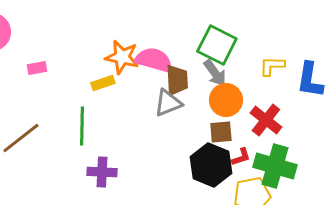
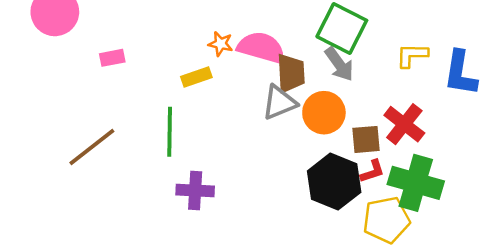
orange star: (122, 57) -> (221, 44), size x0.6
orange circle: (226, 100) -> (324, 113), moved
brown square: (221, 132) -> (366, 139), moved

